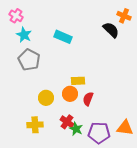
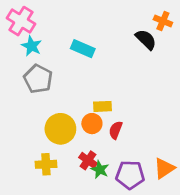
pink cross: (16, 16) -> (21, 21), size x1.5
yellow circle: (46, 98) -> (60, 129), size x1.5
orange triangle: (125, 128) -> (164, 168), turned -42

